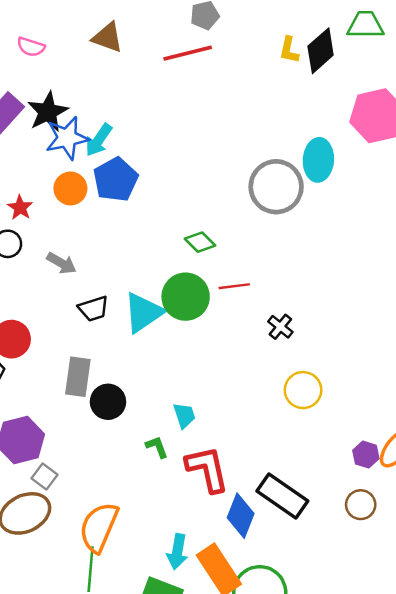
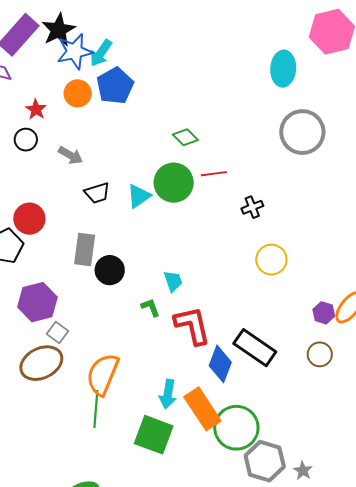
gray circle: (276, 187) -> (302, 132), moved
cyan triangle: (143, 313) -> (139, 196), size x0.7
black cross: (280, 327) -> (252, 207), turned 30

